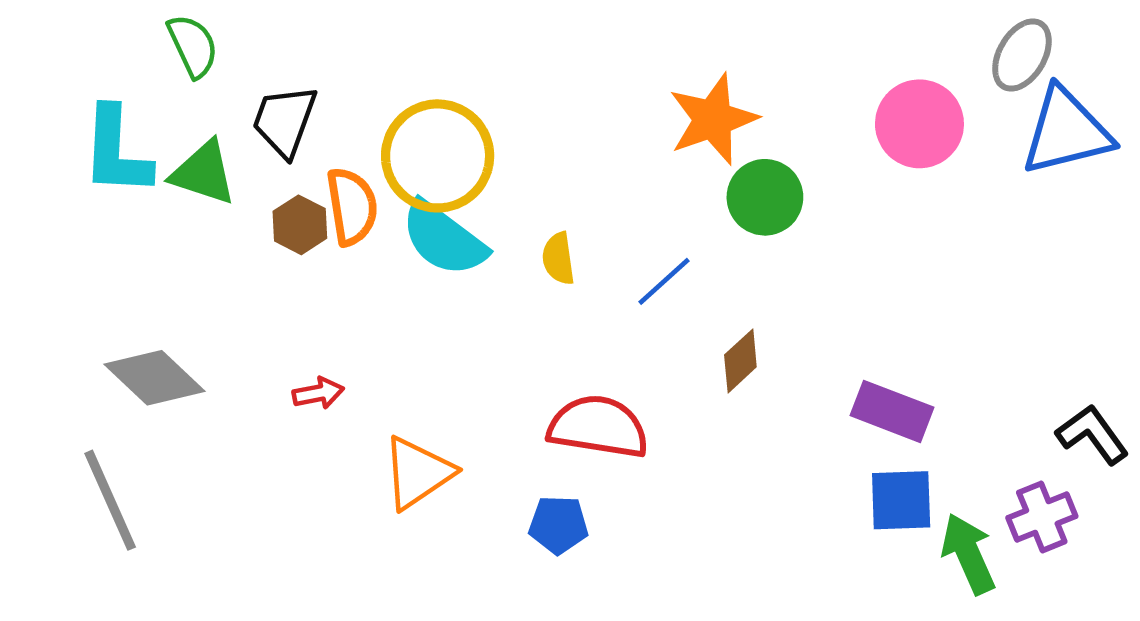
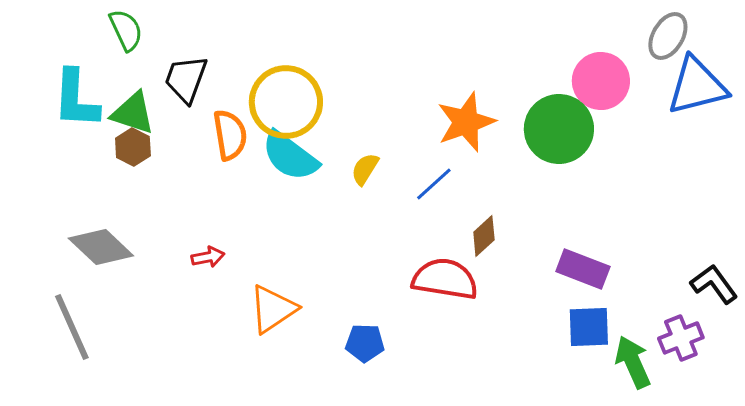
orange star: (713, 119) -> (466, 122), moved
green circle: (765, 197) -> (559, 129), moved, size x1.4
brown hexagon: (300, 225) -> (133, 147), moved
yellow semicircle: (558, 258) -> (365, 169), turned 40
red semicircle: (598, 427) -> (445, 279), moved

